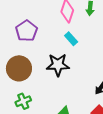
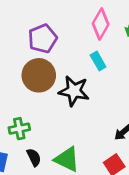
brown circle: (19, 68) -> (39, 75), moved

